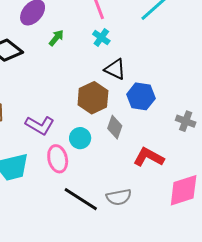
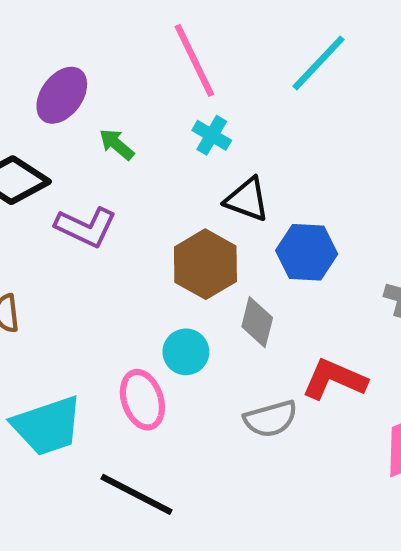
green arrow: (56, 38) -> (117, 144), turned -84
purple L-shape: (40, 125) -> (86, 227), moved
gray semicircle: (119, 197) -> (271, 419), moved
black line: (81, 199) -> (136, 494), moved

